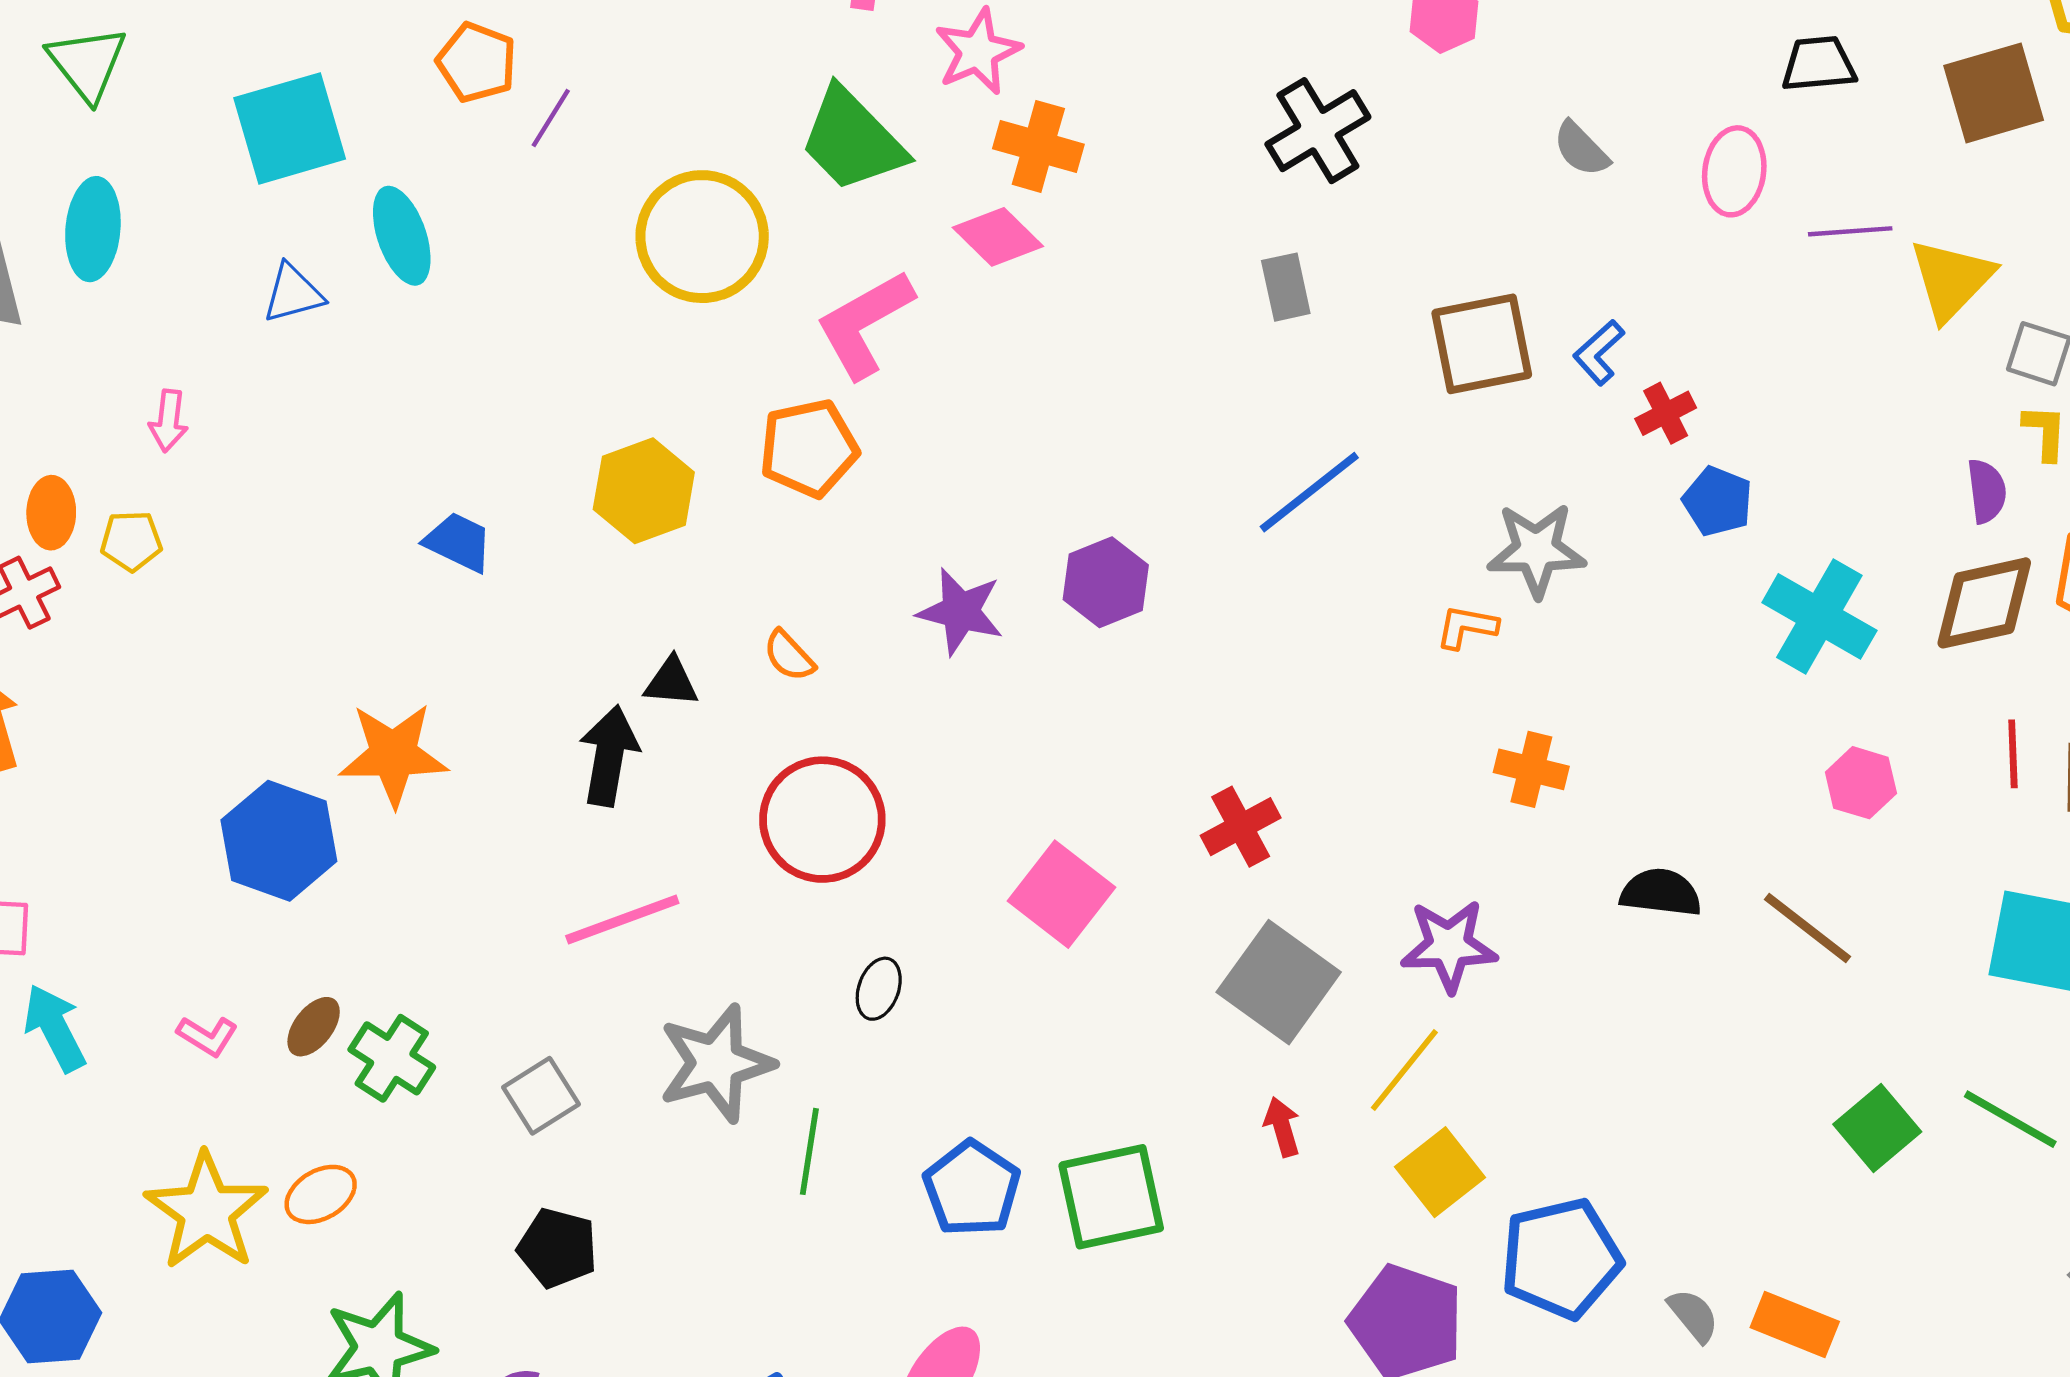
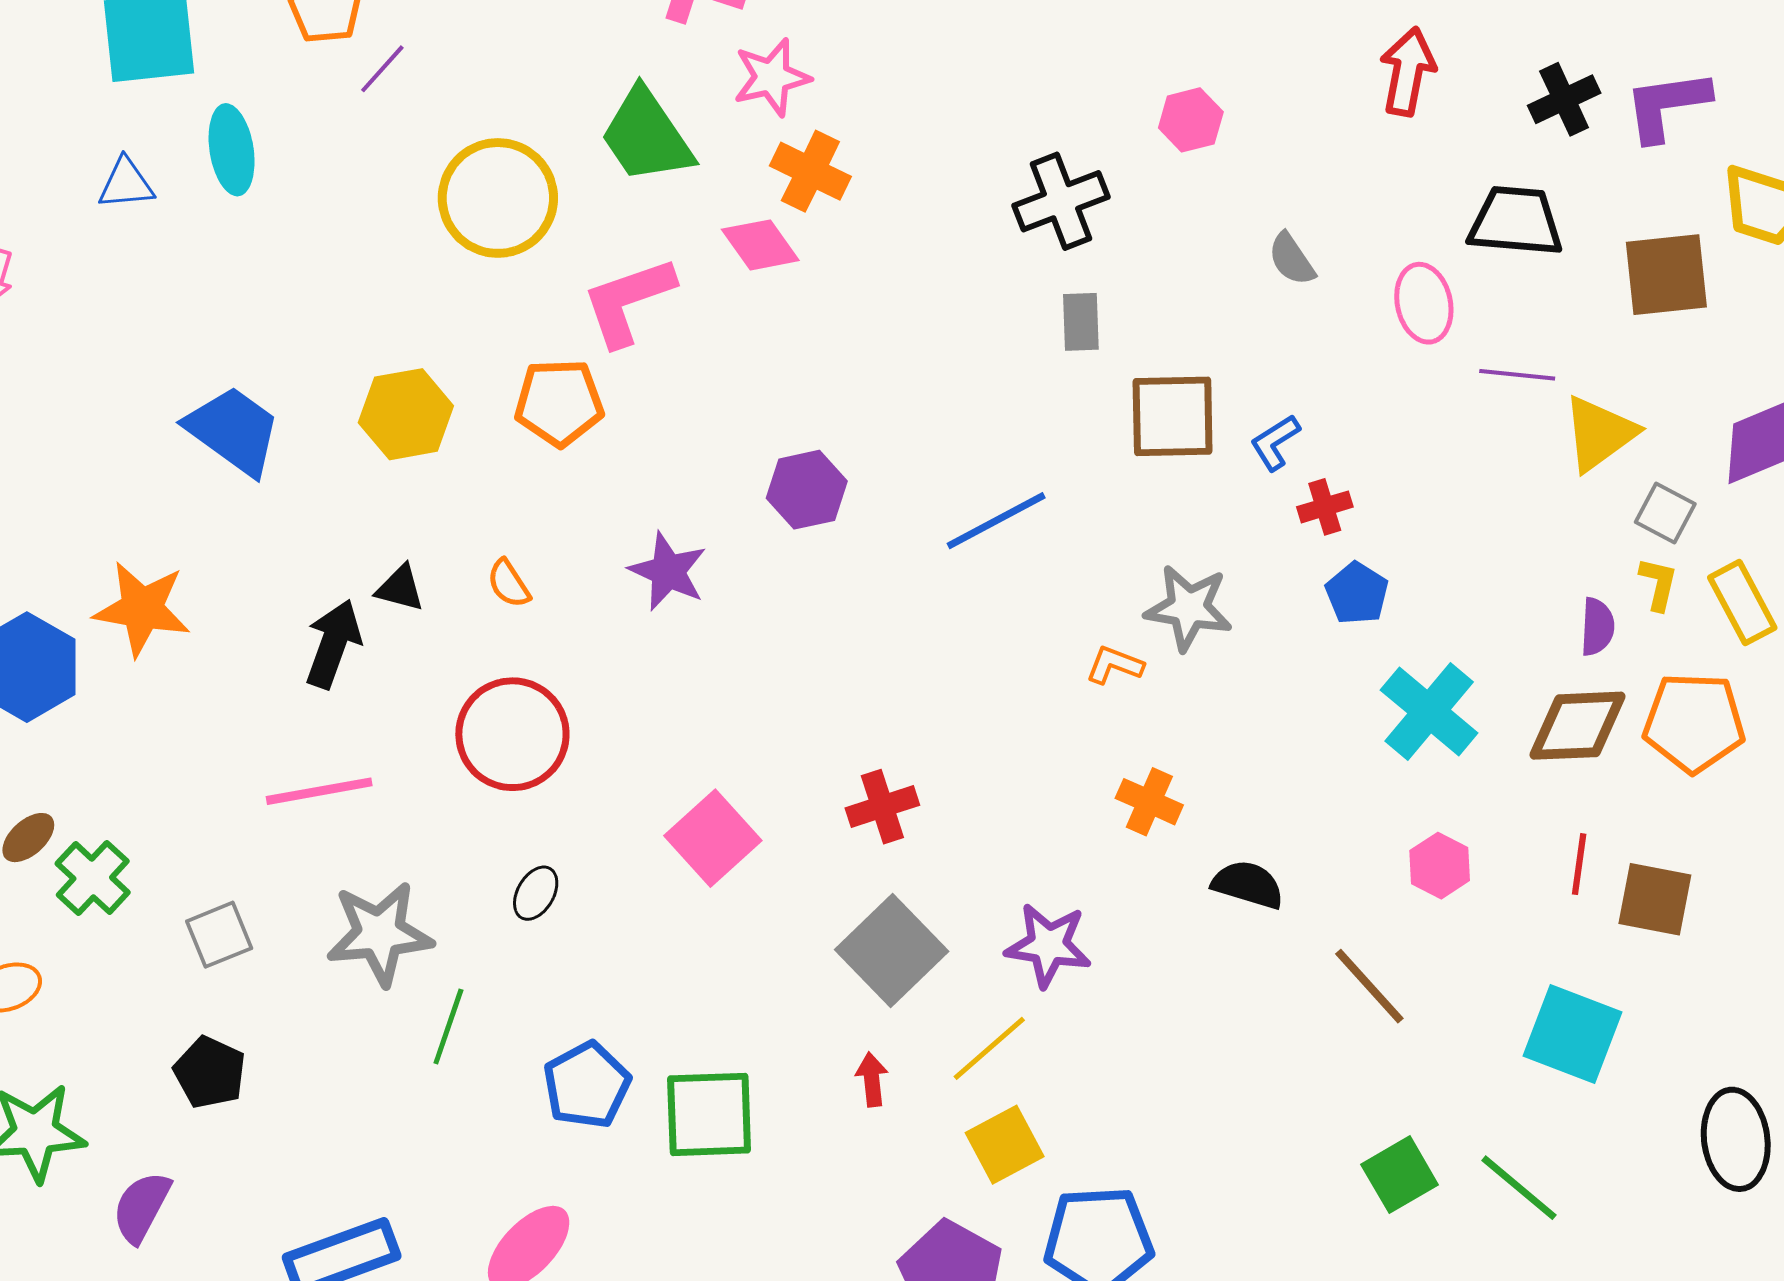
black trapezoid: (1819, 64) -> (1516, 221), size x1.4
pink ellipse: (1734, 171) -> (1424, 303), turned -30
gray rectangle: (1286, 287) -> (1081, 322), moved
blue trapezoid: (458, 542) -> (233, 431), size x1.6
purple hexagon: (1106, 582) -> (807, 490), moved
black semicircle: (1661, 893) -> (1248, 885), moved

